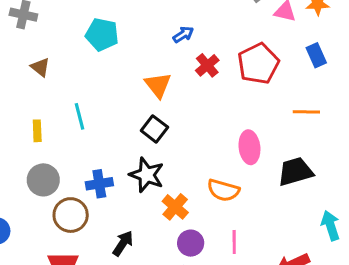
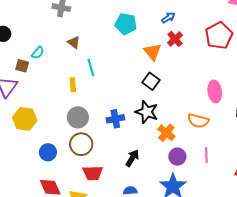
cyan pentagon: (102, 34) -> (126, 24), moved
red cross: (207, 65) -> (175, 39), moved
cyan line: (80, 116) -> (91, 67), moved
brown circle: (71, 215) -> (81, 144), moved

